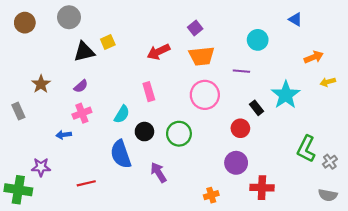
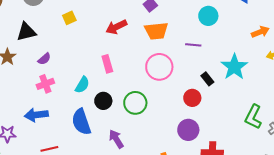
black triangle: (84, 52) -> (26, 32), moved
blue arrow: (64, 135) -> (36, 115), moved, size x1.6

